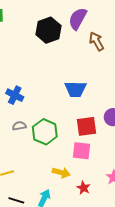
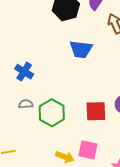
blue trapezoid: (75, 89) -> (81, 49), moved
pink square: (81, 151) -> (88, 150), moved

